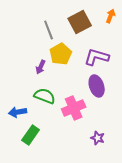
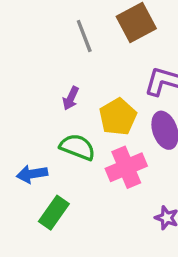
yellow pentagon: (61, 54) -> (118, 117), moved

